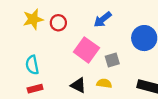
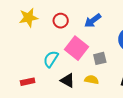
red circle: (58, 23) -> (61, 21), moved
cyan semicircle: (32, 65) -> (51, 59), moved, turned 42

